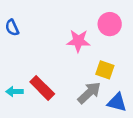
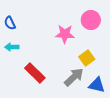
yellow square: (105, 70) -> (87, 58), turned 35
cyan arrow: (14, 92) -> (12, 47), moved

